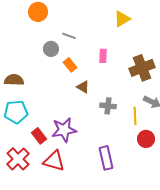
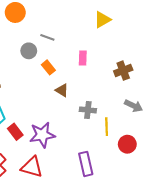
brown cross: (142, 68) -> (123, 71), size x0.7
yellow line: (135, 116) -> (107, 127), moved
red rectangle: (39, 136) -> (15, 132), moved

